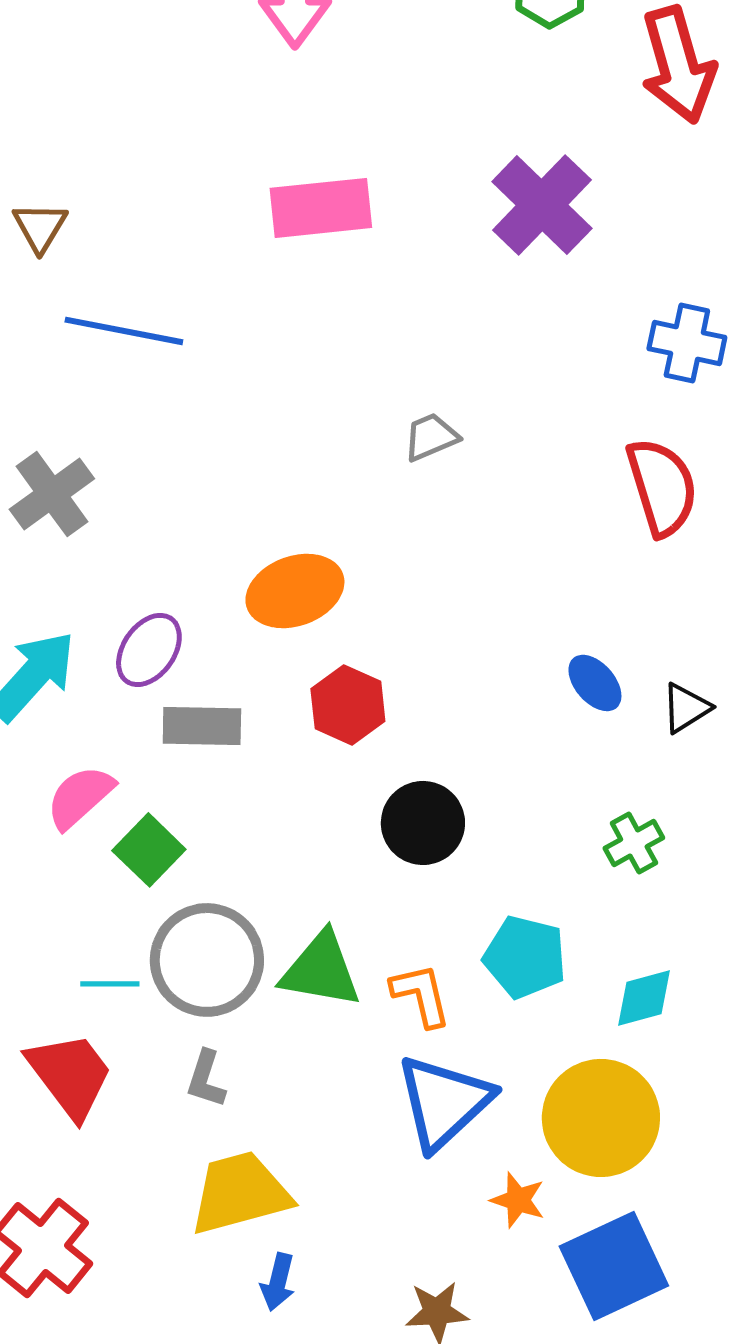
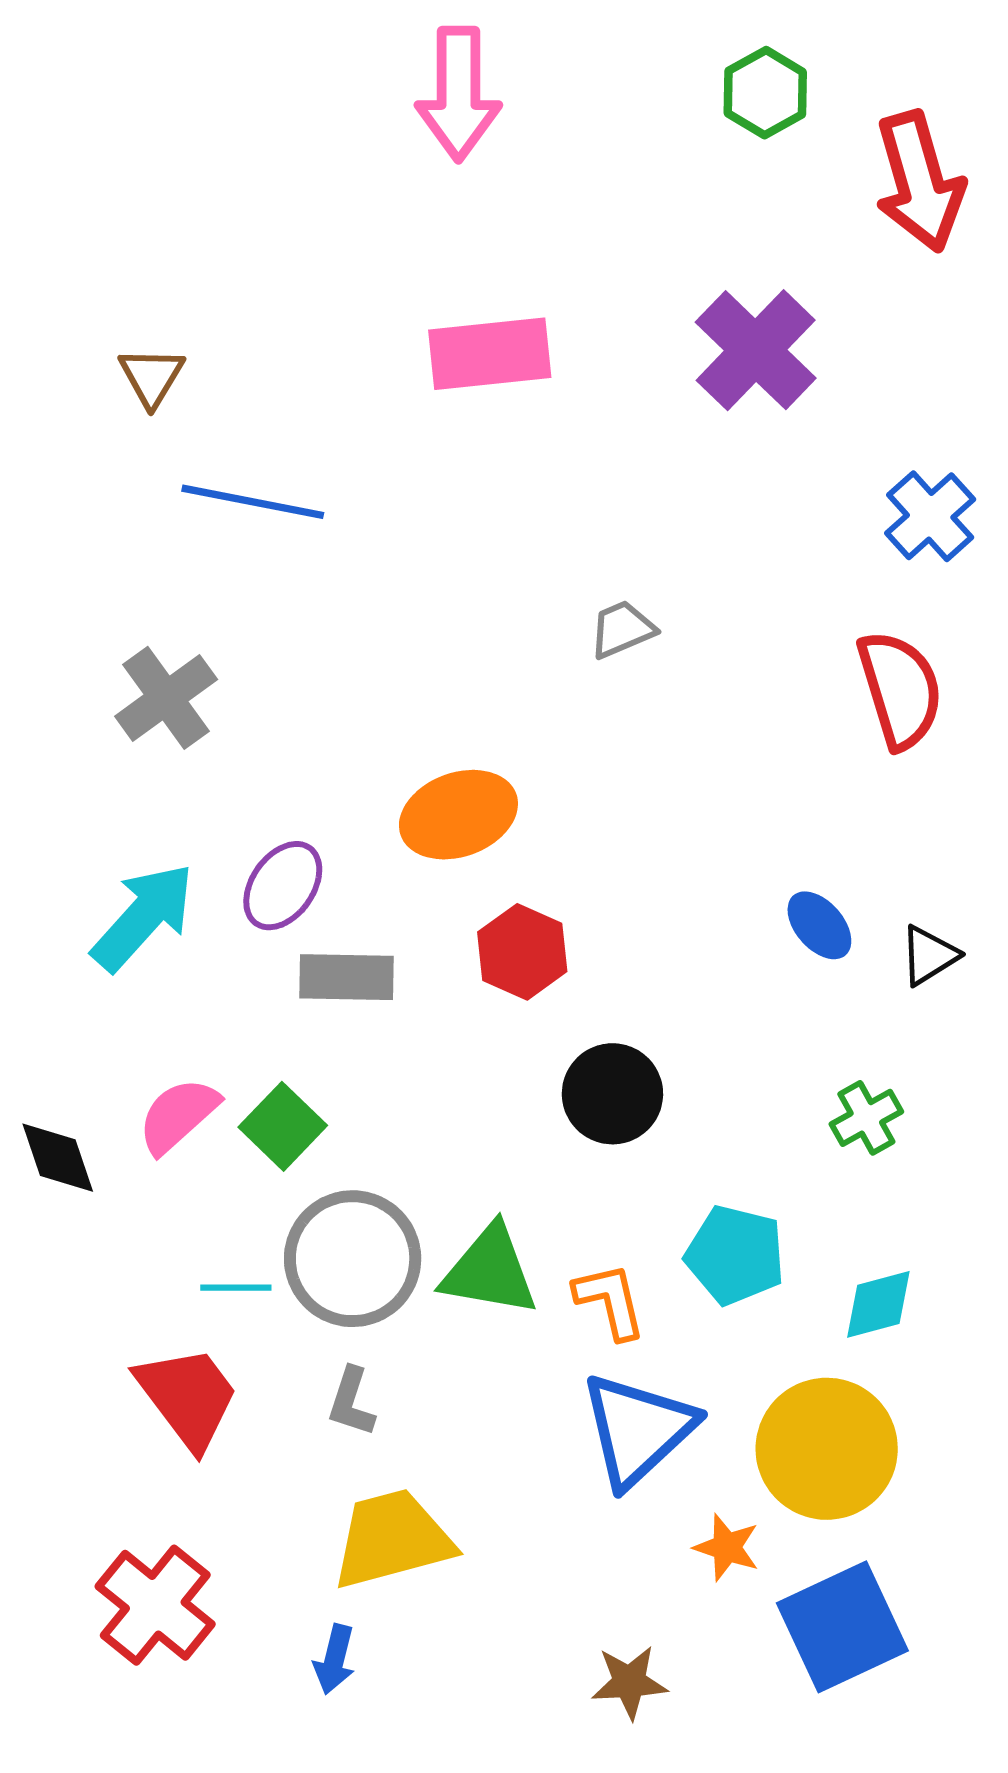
blue cross: (687, 343) -> (930, 516), turned 36
pink semicircle: (80, 797) -> (178, 1115), moved
blue arrow: (278, 1282) -> (335, 1659), moved

